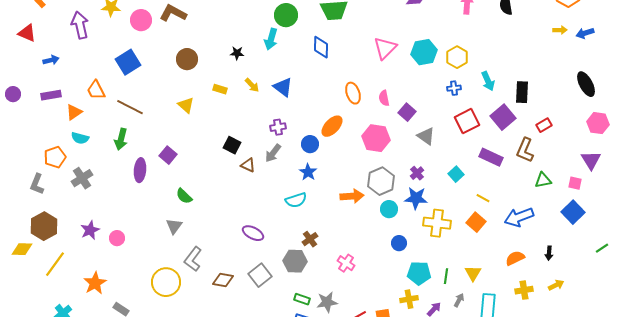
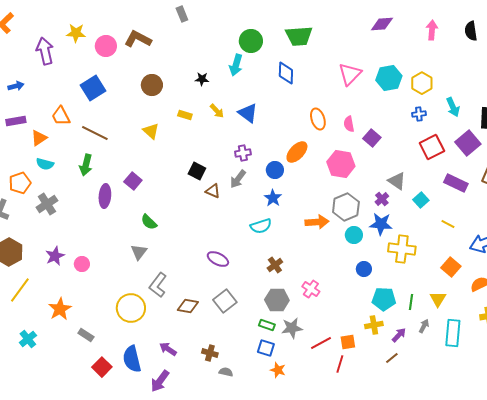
gray triangle: (426, 136) -> (397, 181), moved
orange square: (476, 222) -> (451, 267), moved
gray hexagon: (295, 261) -> (277, 300), moved

